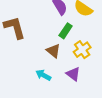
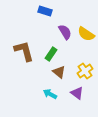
green rectangle: (66, 31) -> (51, 54), moved

